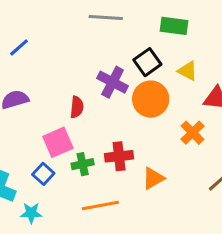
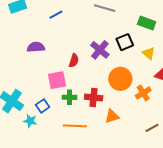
blue line: (19, 47) -> (56, 15), moved
orange circle: (151, 99) -> (120, 79), moved
blue square: (43, 174) -> (43, 106), moved

